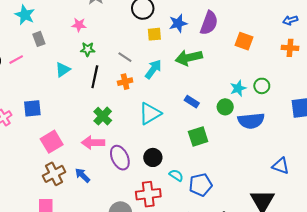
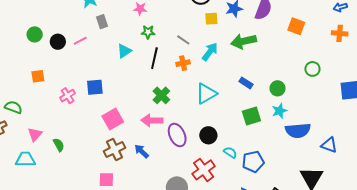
cyan star: (238, 88) -> (279, 111), moved
blue semicircle: (251, 121) -> (298, 131), moved
red cross: (148, 194) -> (204, 170), turned -30

